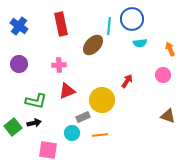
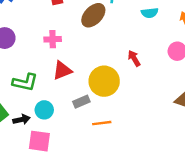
red arrow: (127, 81) -> (134, 58), turned -64
black arrow: (34, 123) -> (21, 119), moved
cyan circle: (72, 133) -> (44, 110), moved

